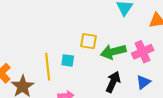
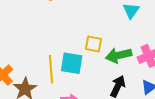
cyan square: (68, 60) -> (72, 63), size x1.6

